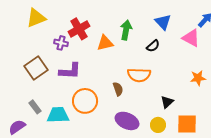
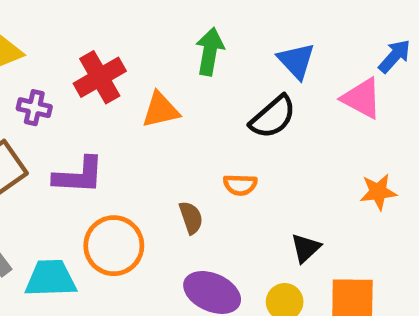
green arrow: (126, 30) -> (210, 51), moved
purple cross: (61, 43) -> (34, 108), moved
black semicircle: (153, 46) -> (273, 117), size x1.5
orange semicircle: (139, 75) -> (240, 185), size x0.6

